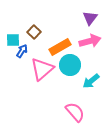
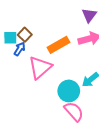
brown square: (34, 32) -> (25, 35), moved
cyan circle: (70, 65) -> (69, 91), moved

